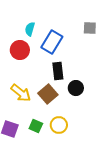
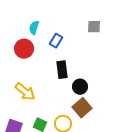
blue rectangle: (52, 42) -> (56, 41), size x0.6
brown square: (48, 94) -> (82, 108), moved

